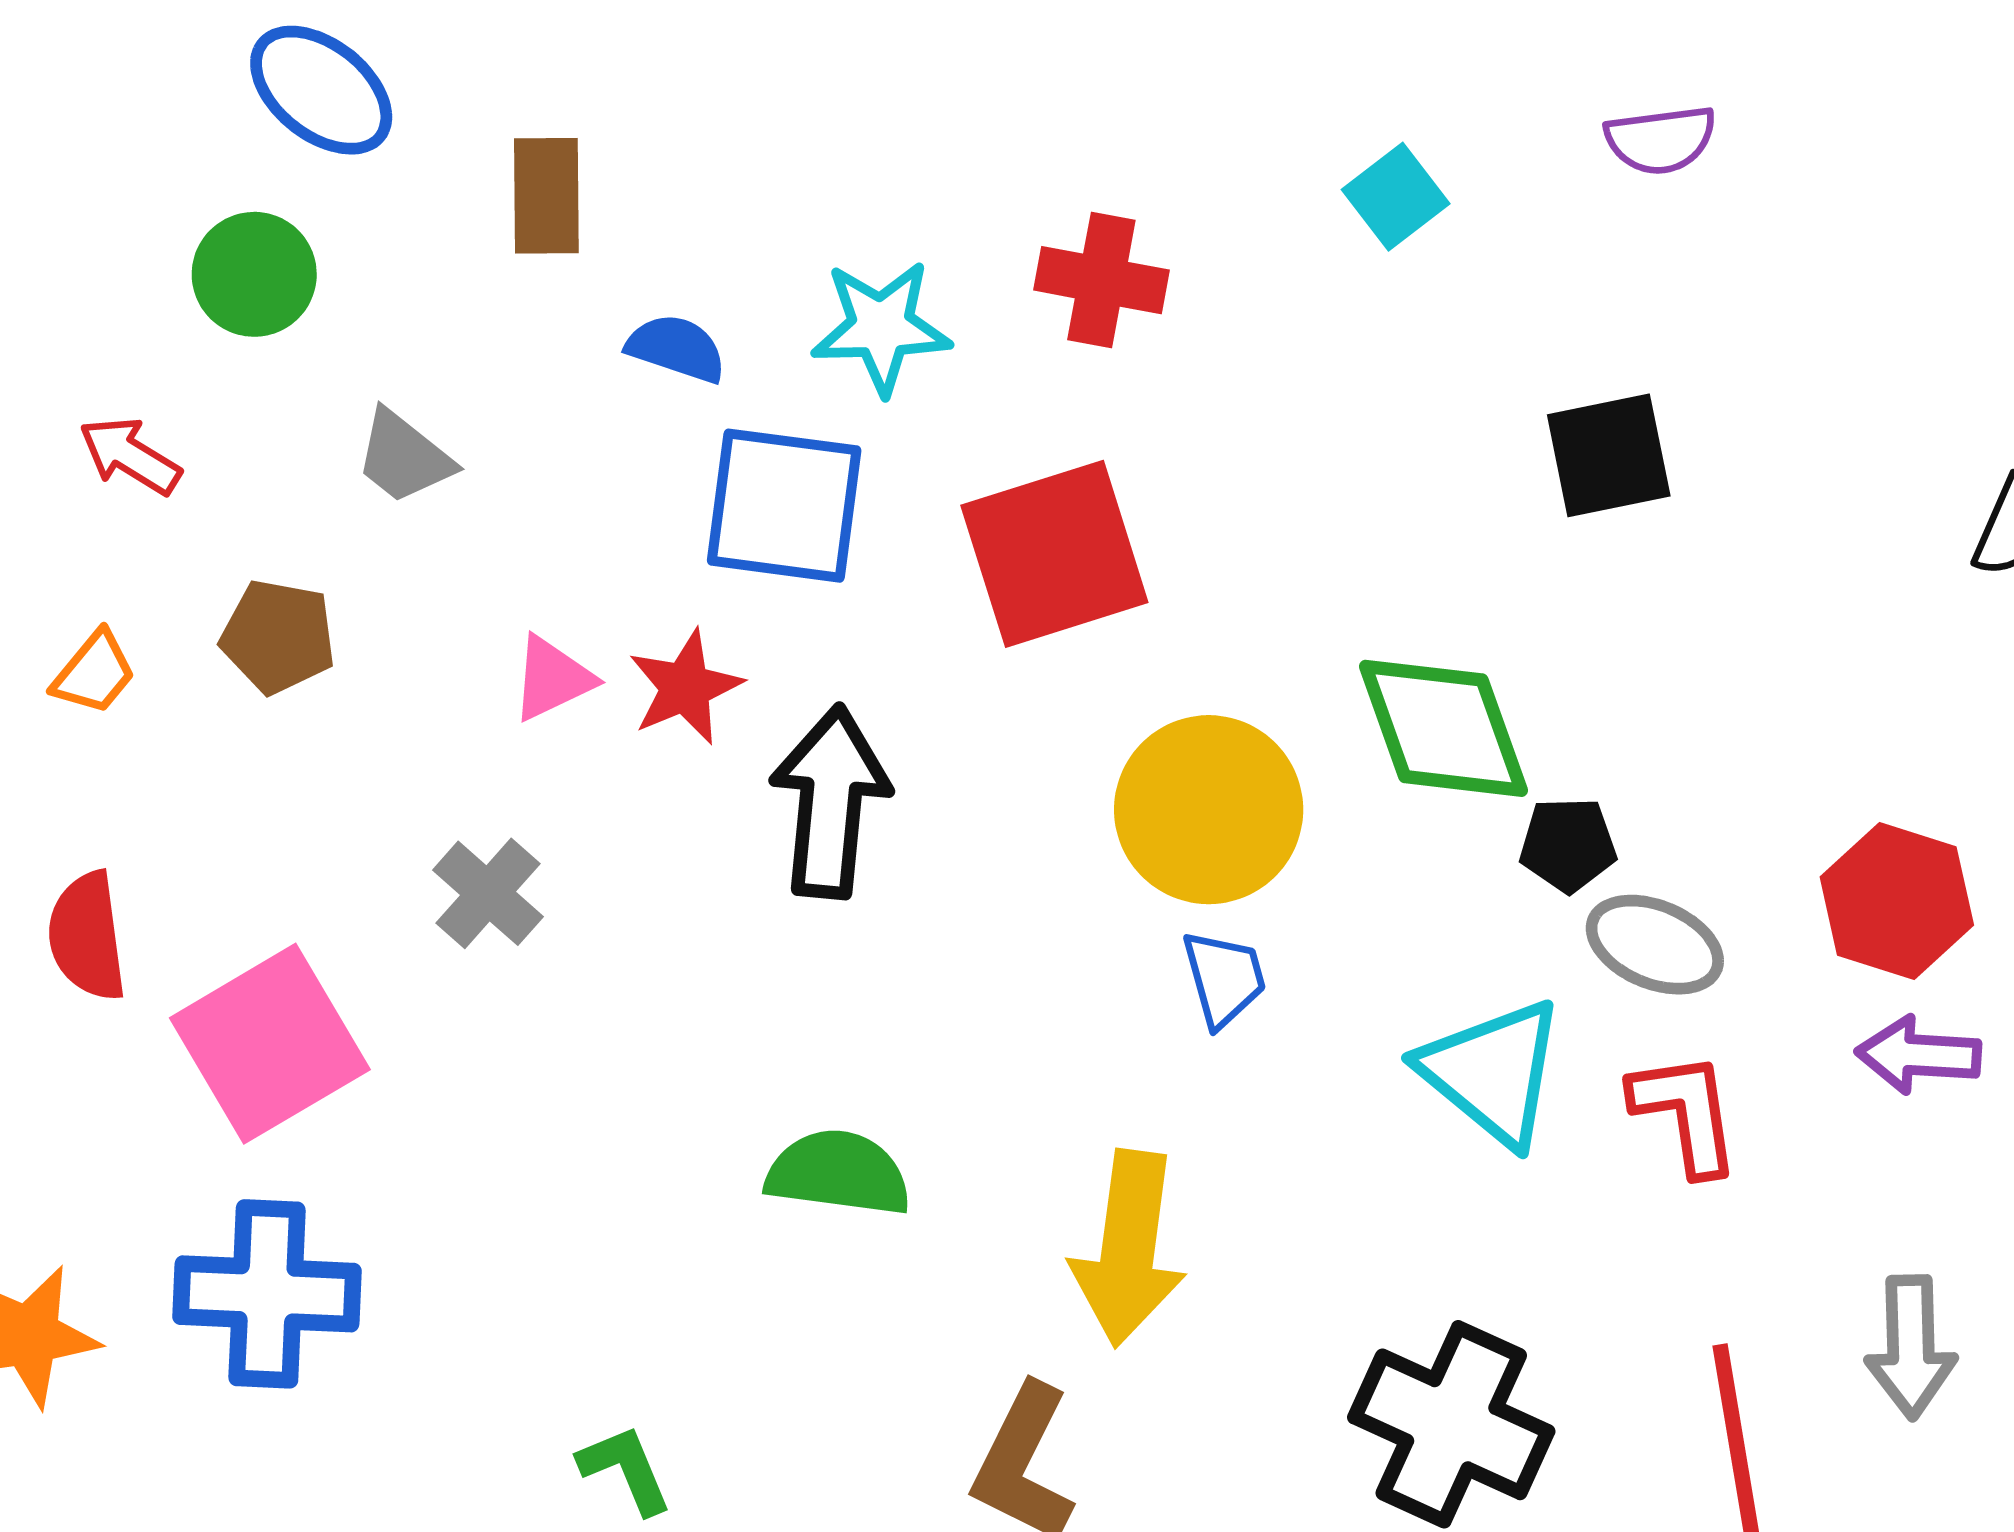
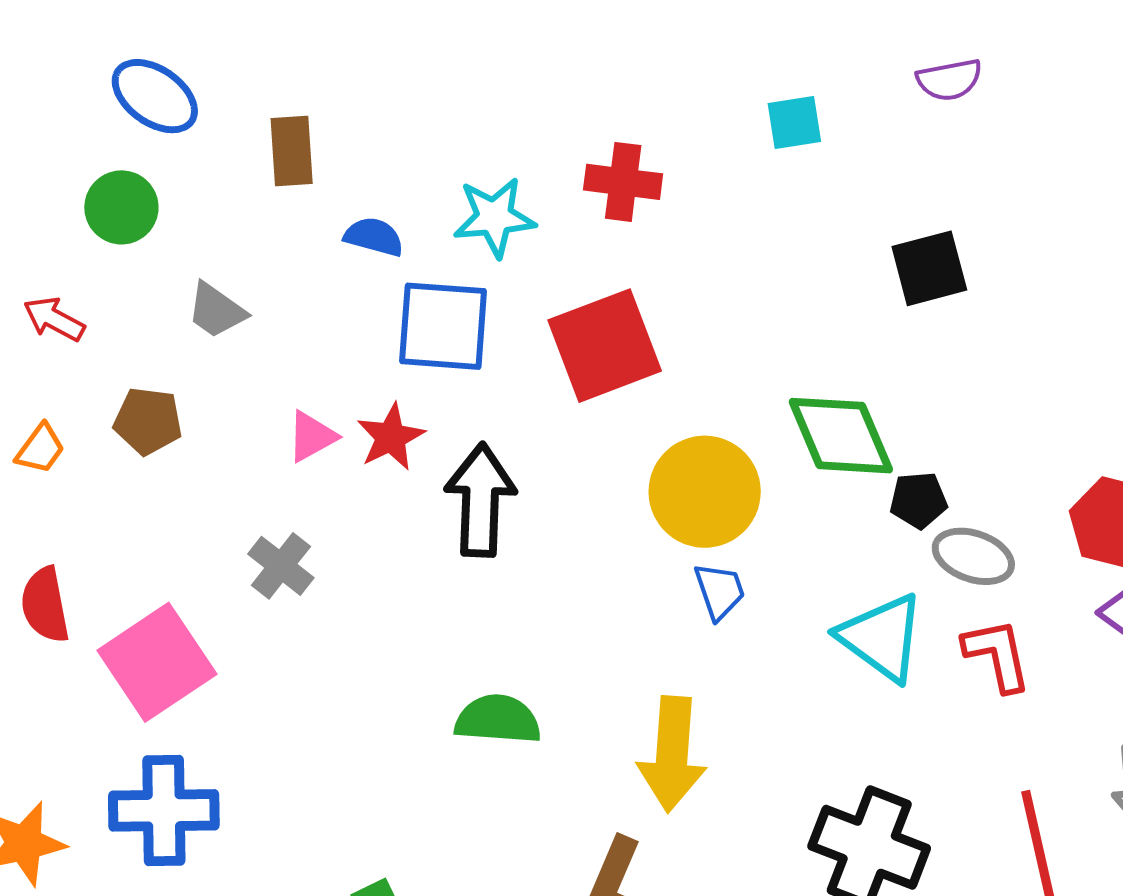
cyan square: (1396, 197) -> (794, 122), turned 32

